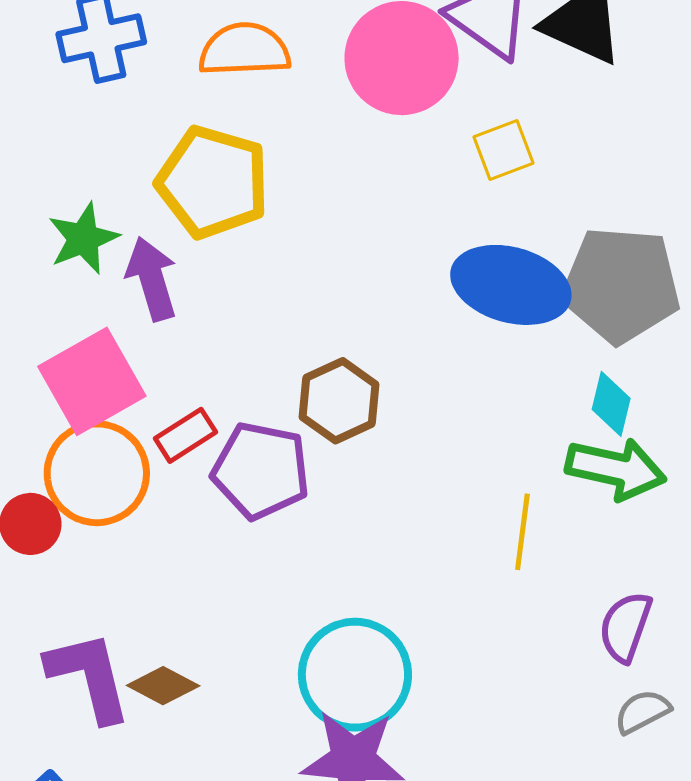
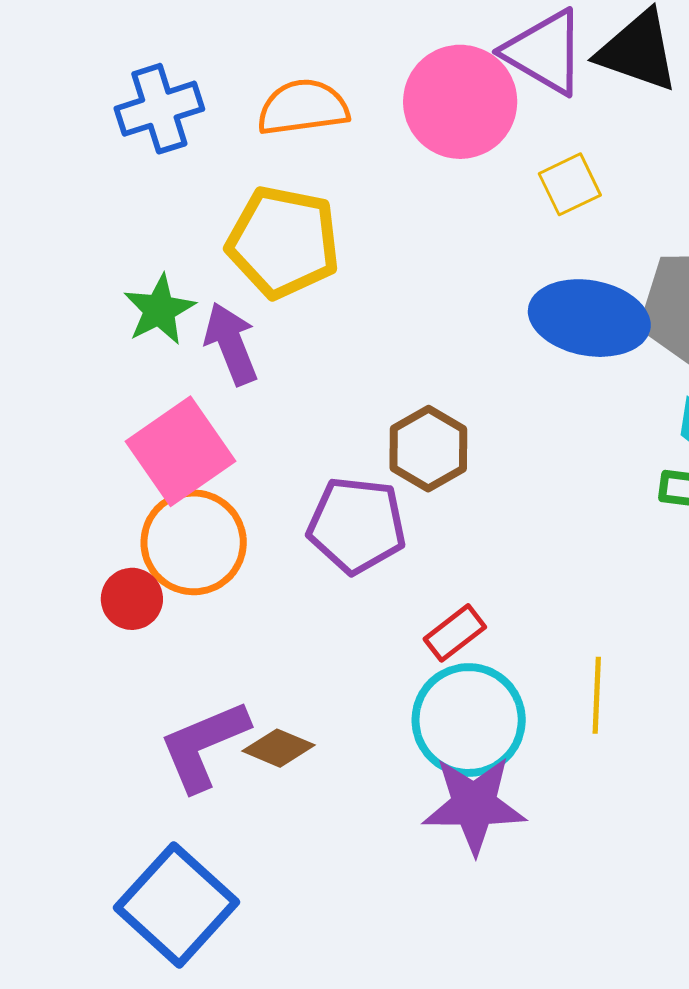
red rectangle: (185, 435) -> (455, 633), moved
yellow line: (522, 532) -> (597, 695), moved
purple L-shape: (89, 676) -> (204, 745), turned -94

